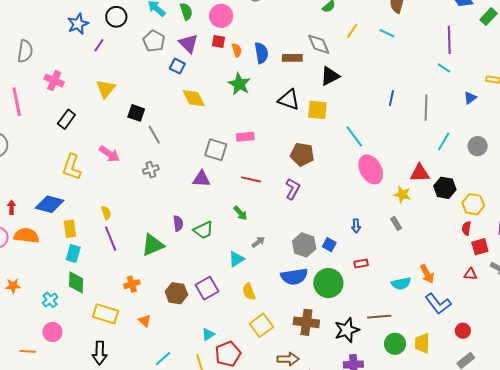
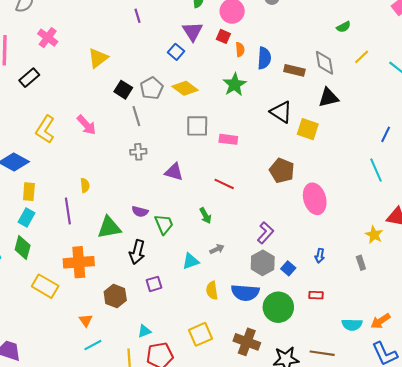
gray pentagon: (154, 41) -> (152, 88), moved
purple line: (99, 45) -> (138, 16), moved, turned -64
yellow diamond: (194, 98) -> (185, 88), turned -40
black rectangle: (66, 119) -> (29, 78), moved
cyan line: (354, 136) -> (376, 170), moved
gray square: (216, 150) -> (197, 126), moved, turned -30
pink ellipse: (371, 169) -> (315, 199), moved
gray cross: (151, 170) -> (138, 152), moved
purple L-shape: (293, 189) -> (265, 233), moved
yellow semicircle: (106, 213) -> (85, 185), moved
purple semicircle: (178, 223) -> (140, 212), turned 98
green trapezoid: (203, 230) -> (164, 224), turned -100
orange arrow: (427, 274) -> (381, 321), turned 72
orange cross: (132, 284) -> (79, 262), size x1.8
purple square: (207, 288) -> (154, 284), size x0.7
yellow semicircle: (249, 292) -> (212, 290), moved
brown hexagon: (176, 293) -> (115, 296), moved
orange triangle: (145, 321) -> (86, 320), moved
black arrow: (100, 353) -> (137, 252), moved

